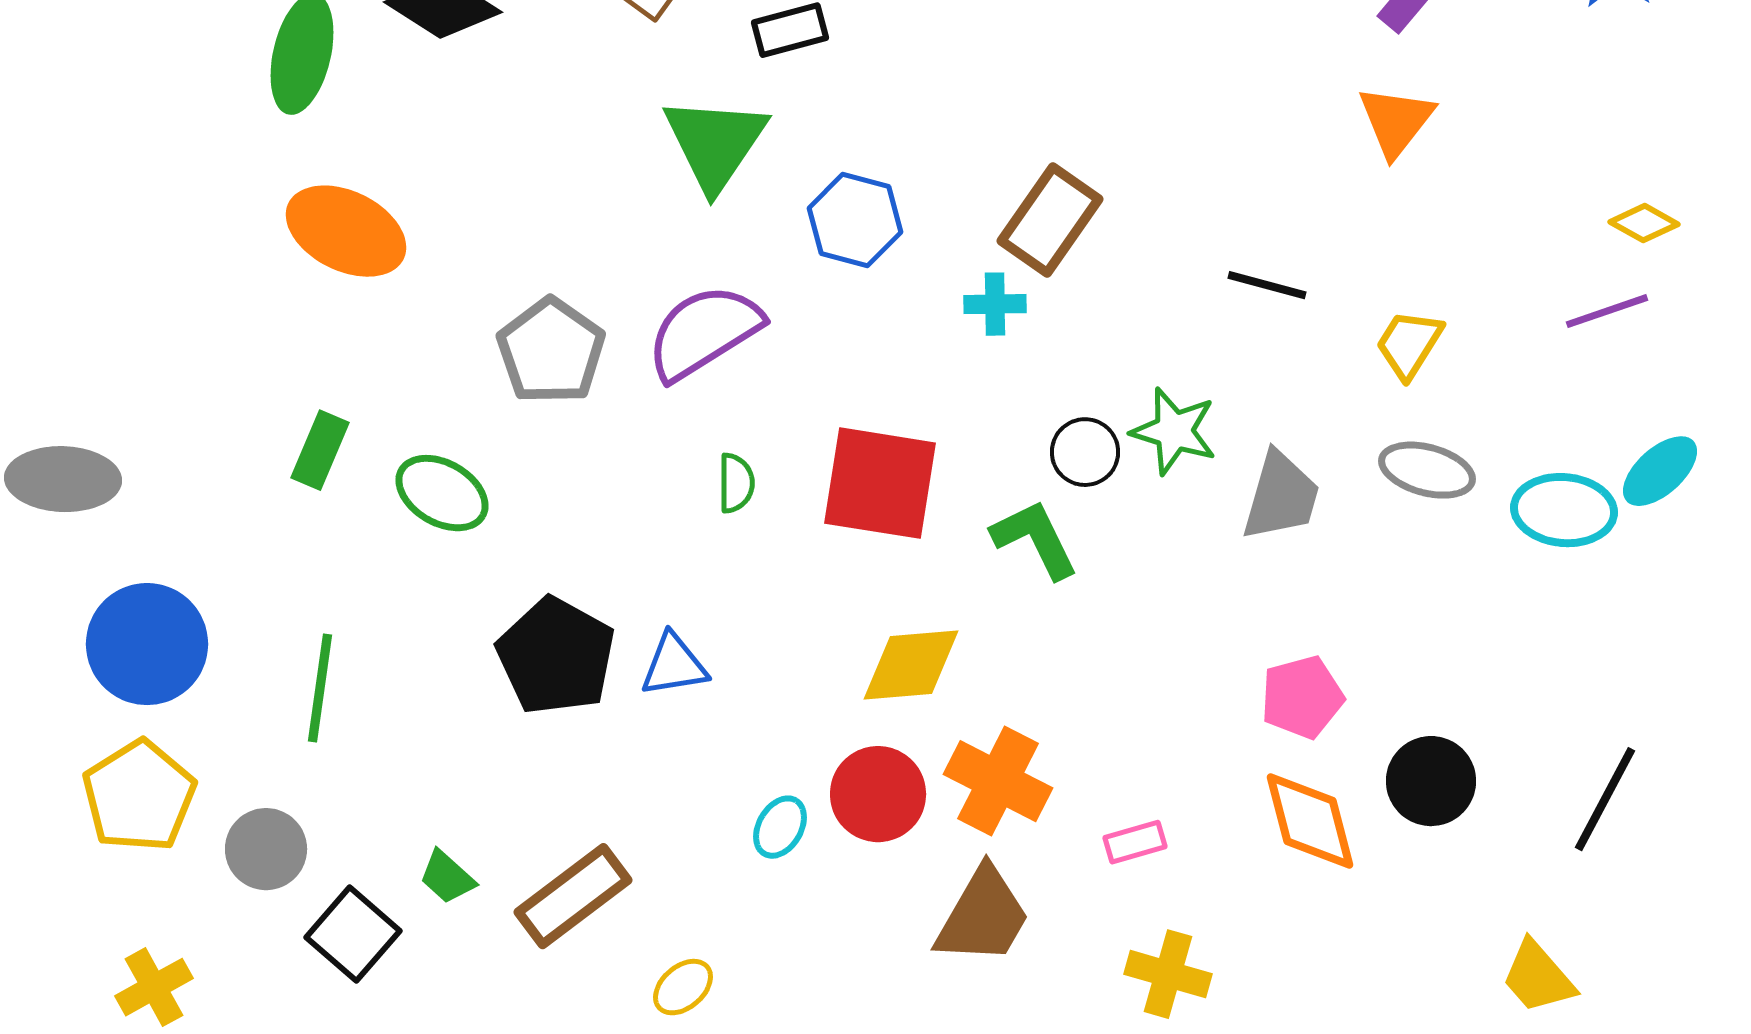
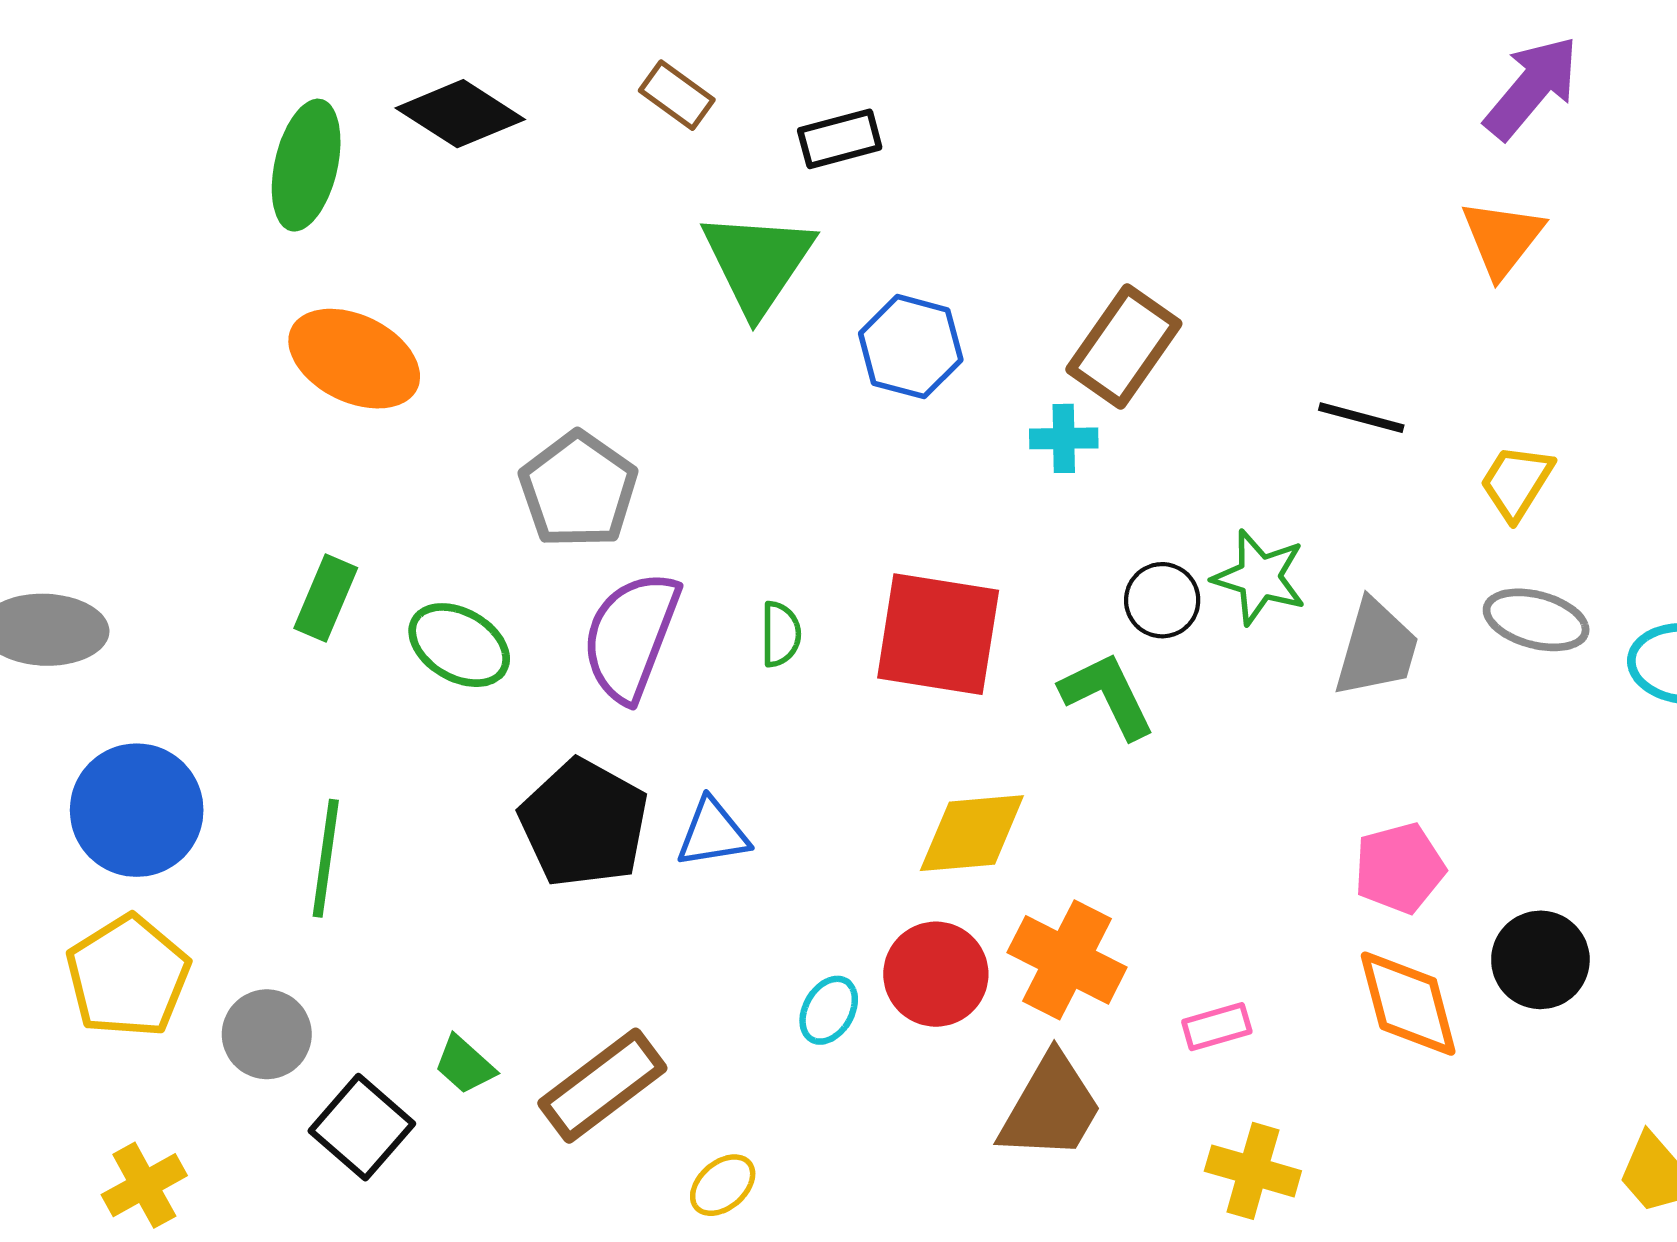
purple semicircle: (704, 332) -> (631, 636), moved, turned -37

